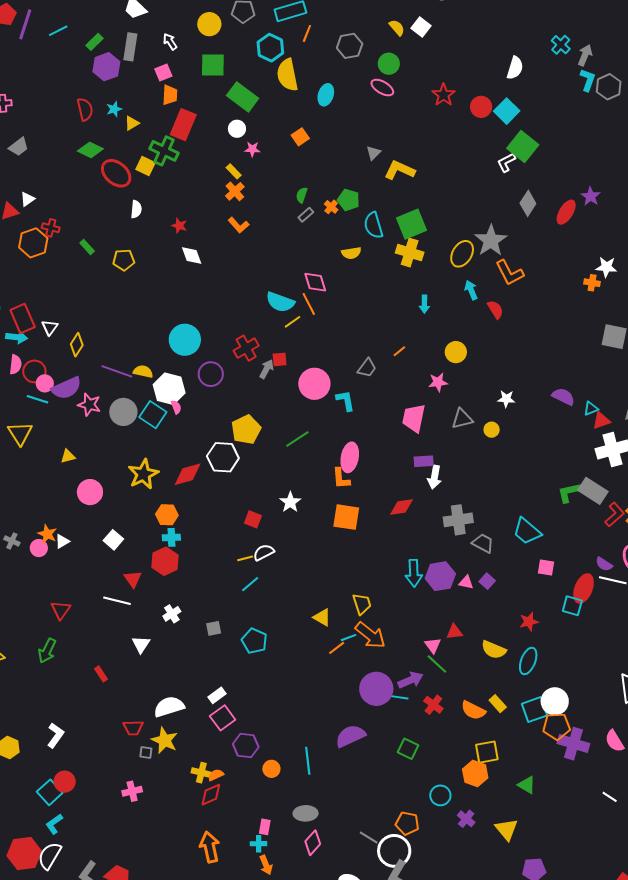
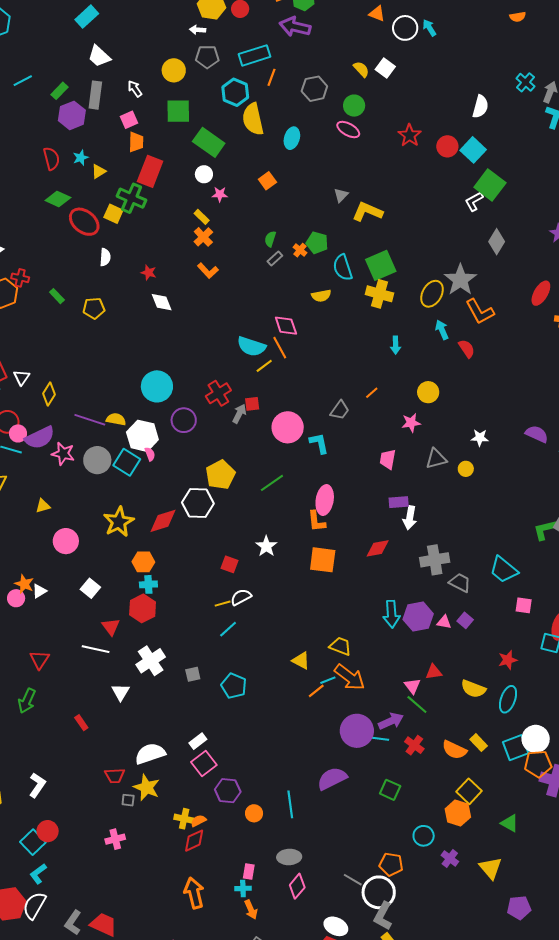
red ellipse: (566, 212) -> (541, 293), moved
pink trapezoid: (414, 418) -> (388, 459), size x0.7
yellow trapezoid: (362, 604) -> (340, 646), turned -50
white cross: (172, 614) -> (151, 661), size x1.6
yellow square: (487, 752) -> (469, 791), turned -35

